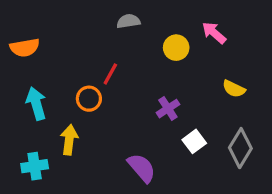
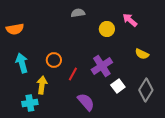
red line: (110, 74) -> (73, 74), moved
purple cross: (168, 109) -> (102, 66), size x1.5
cyan cross: (35, 166) -> (30, 103), moved

